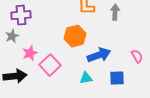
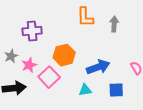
purple cross: (21, 15) -> (32, 31), moved
gray star: (12, 36) -> (11, 56), moved
orange hexagon: (75, 36) -> (64, 55), moved

